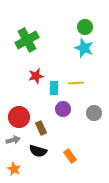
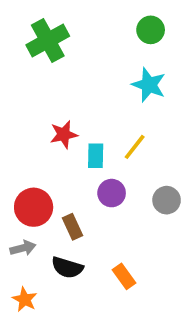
green circle: (85, 27) -> (151, 30), moved
green cross: (27, 40) -> (48, 41), moved
yellow line: (76, 83) -> (135, 147), turned -49

